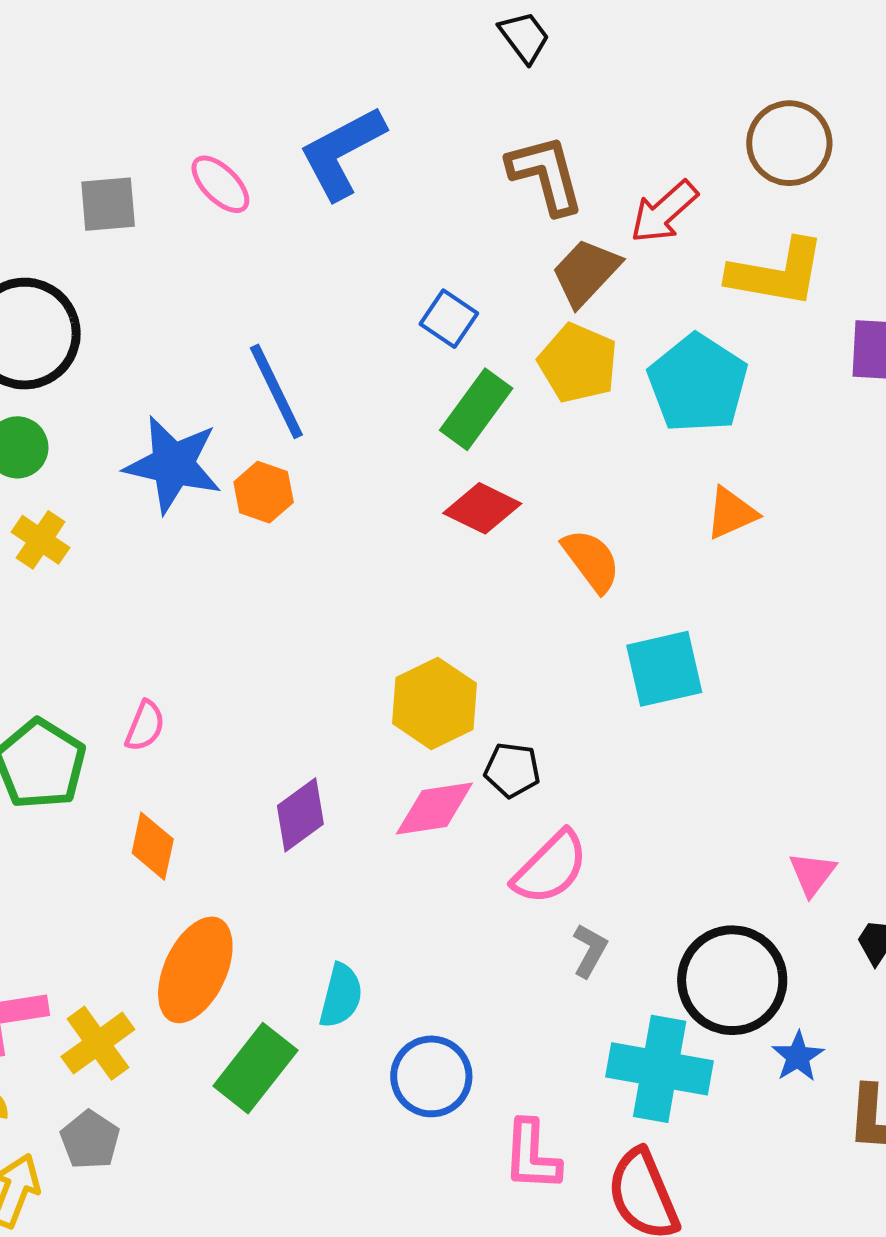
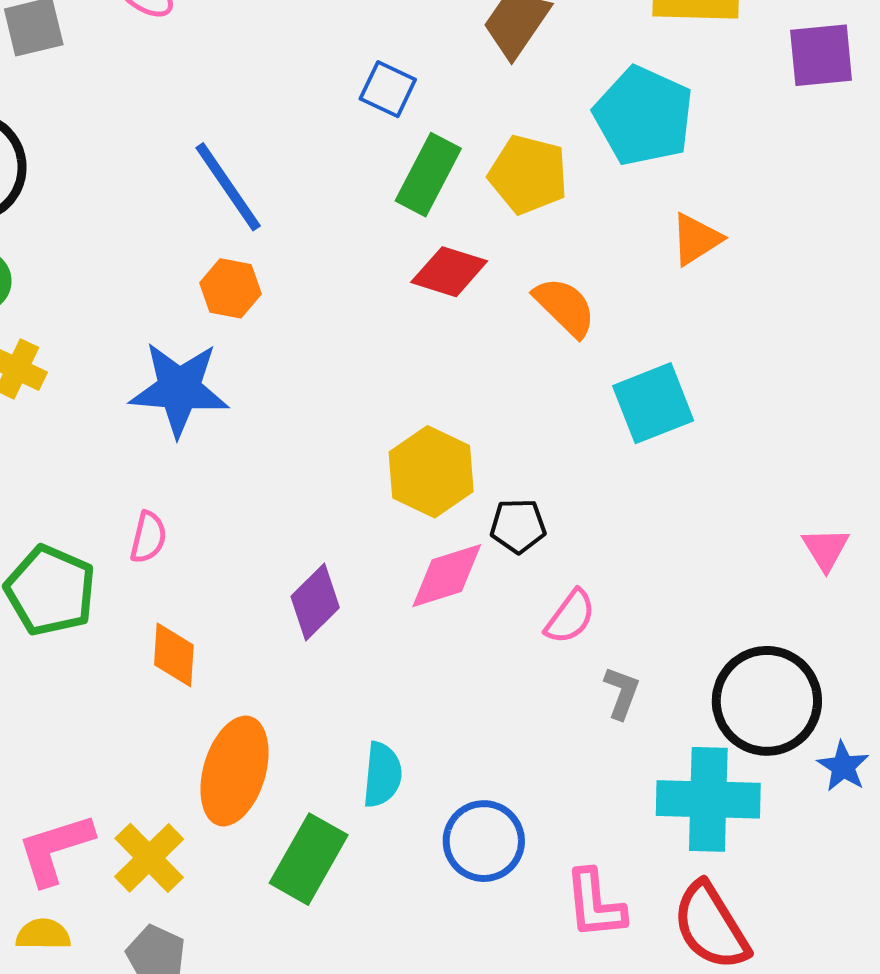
yellow pentagon: (578, 363) -> (528, 175), moved
blue star: (173, 464) -> (179, 389), moved
pink semicircle: (550, 868) -> (570, 617), size x0.7
pink triangle: (812, 874) -> (826, 549), moved

